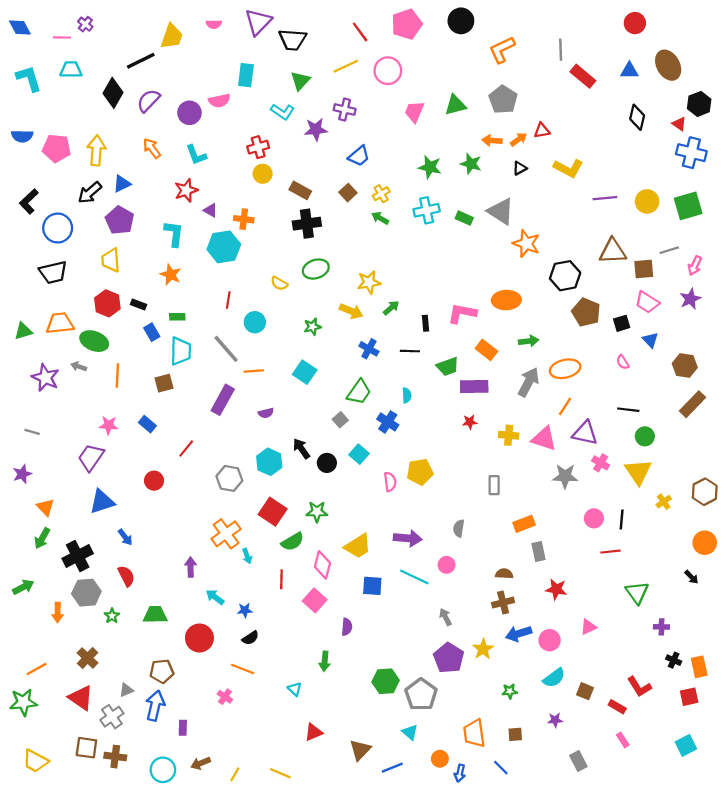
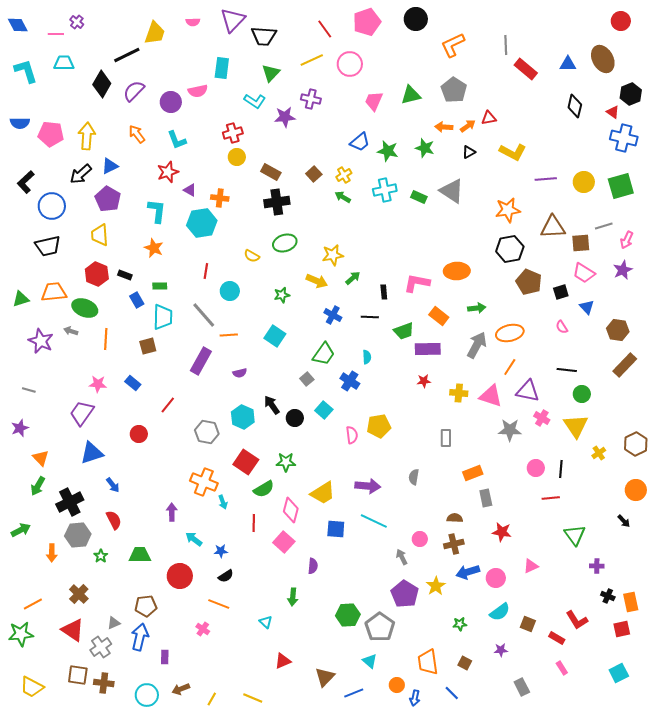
red circle: (635, 23) -> (621, 21), moved
blue trapezoid: (359, 156) -> (360, 142), moved
orange star: (526, 244) -> (508, 210), moved, turned -30
orange cross: (226, 534) -> (204, 482), turned -32
pink circle: (447, 565) -> (420, 539), moved
brown square: (515, 734) -> (465, 663), turned 32

